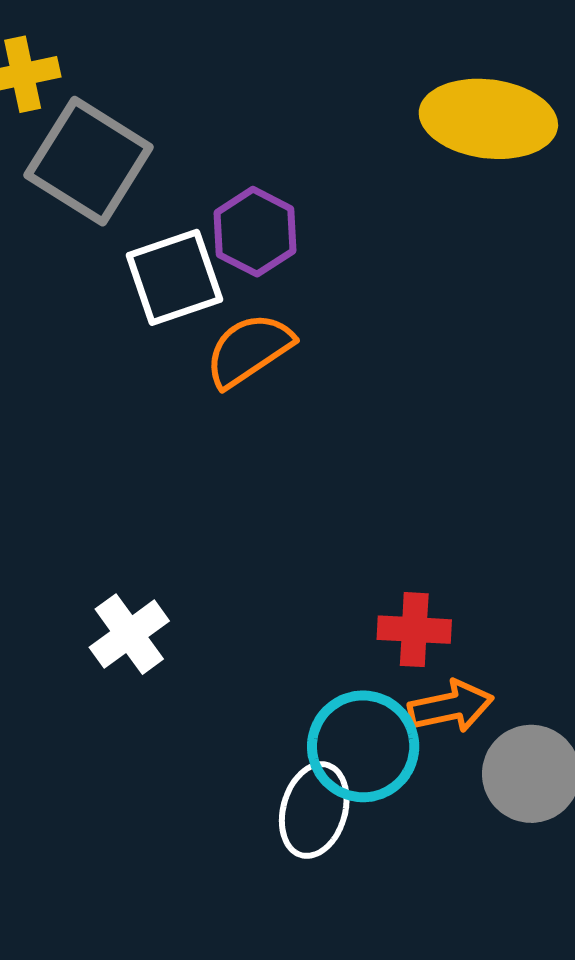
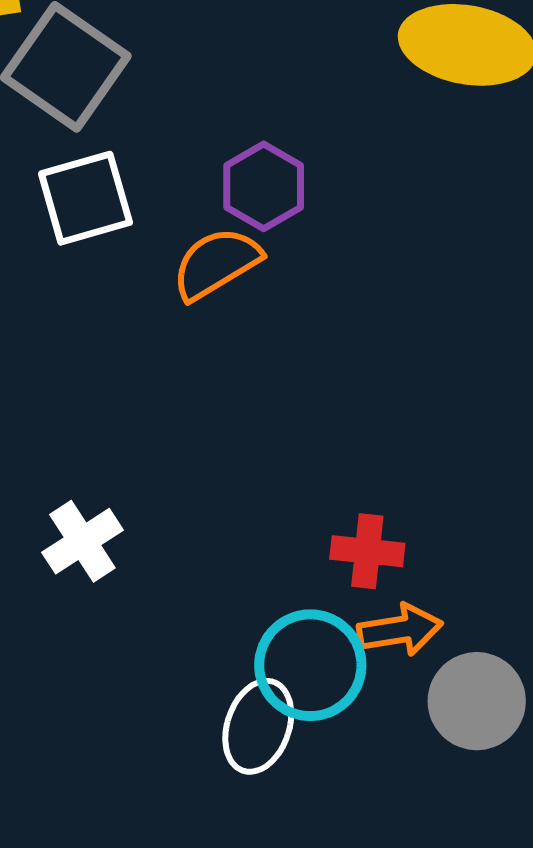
purple hexagon: (255, 232) -> (264, 186), moved
white square: (174, 277) -> (85, 198), moved

